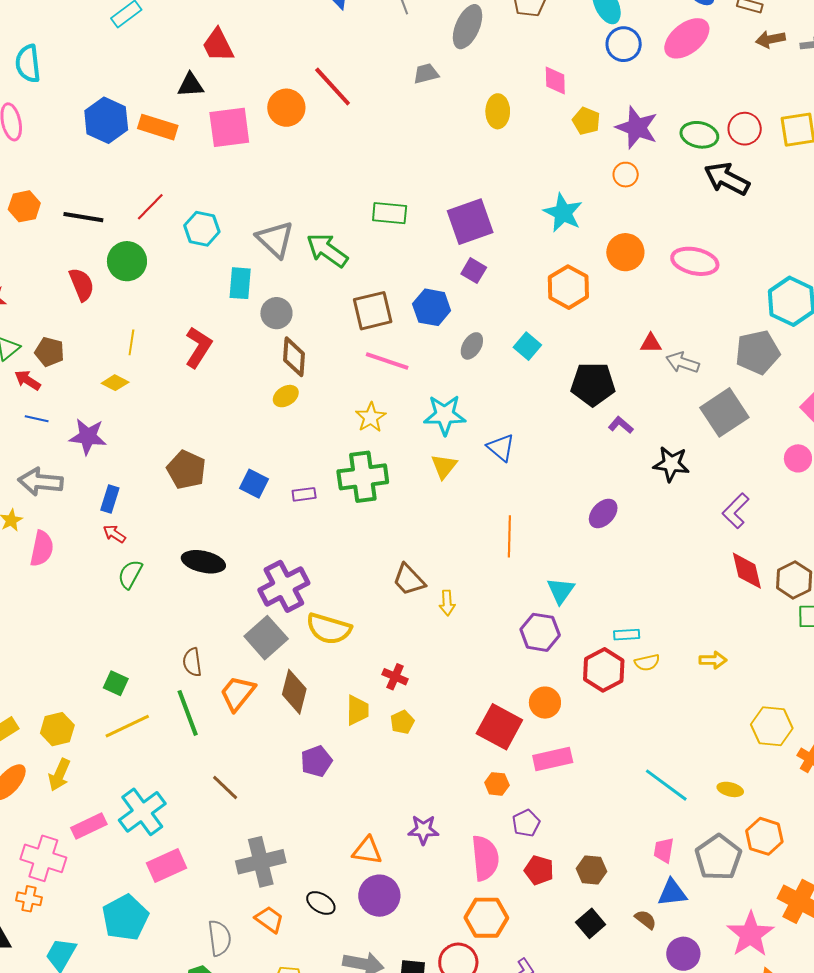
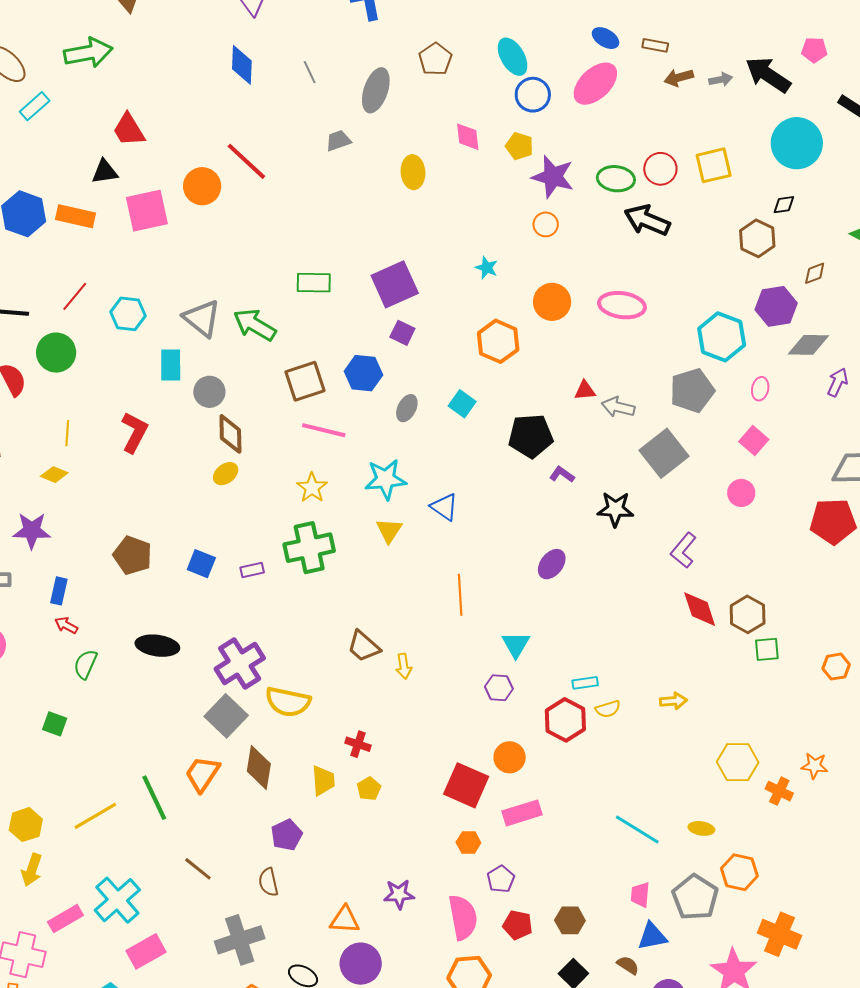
yellow pentagon: (586, 121) -> (519, 146), moved
cyan star: (563, 213) -> (487, 268), size x0.6
purple hexagon: (540, 632) -> (499, 688), size x0.7
brown semicircle: (192, 662) -> (268, 882), moved
green square: (116, 683) -> (55, 724), moved

